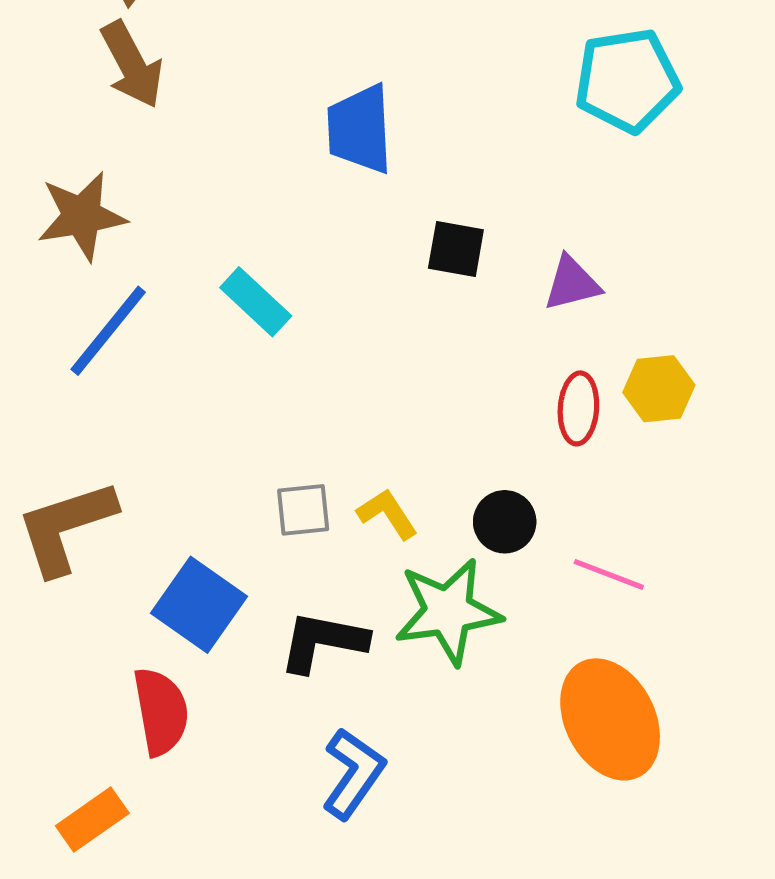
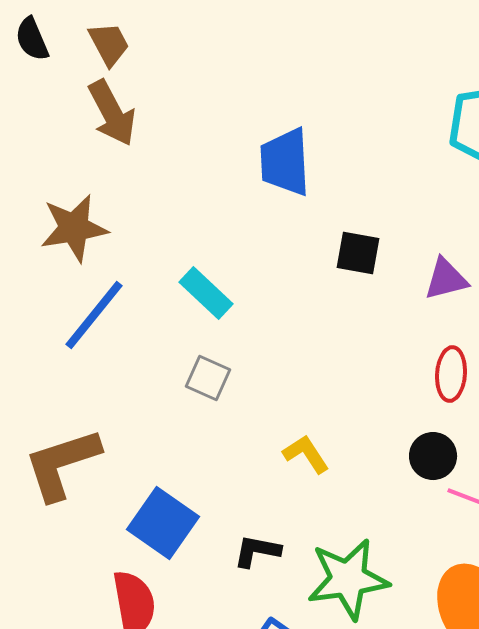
gray square: (303, 510) -> (208, 378), moved, turned 30
black circle: (505, 522) -> (433, 456), moved
green star: (448, 611) -> (348, 579), moved
black L-shape: (323, 642) -> (257, 551), size x0.7

